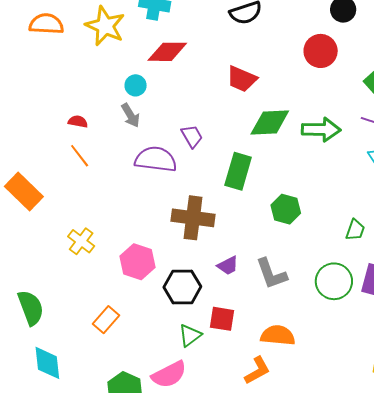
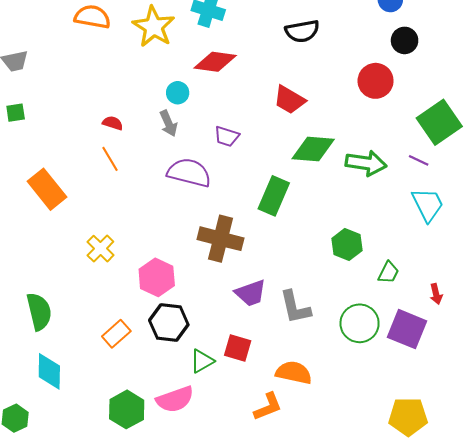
purple trapezoid: (192, 136) -> (227, 136), moved, turned 130
green hexagon: (286, 209) -> (347, 244), moved
purple trapezoid: (228, 266) -> (251, 293), size x1.4
black hexagon: (182, 287) -> (169, 323), moved

